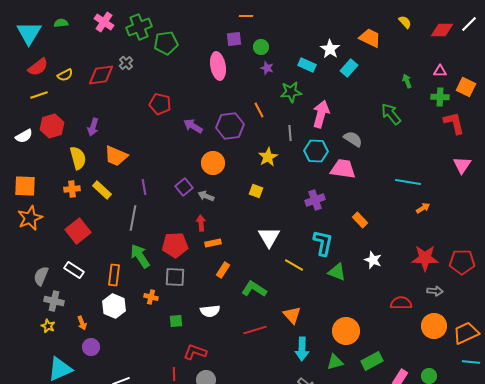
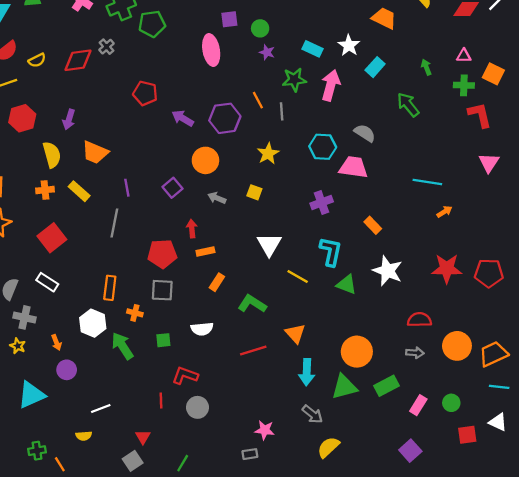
white star: (330, 49) -> (349, 45), moved
cyan rectangle: (349, 68) -> (375, 67), moved
pink arrow: (321, 114) -> (331, 85), moved
gray line: (290, 133) -> (282, 111), moved
gray arrow: (206, 196) -> (217, 198), moved
green arrow: (140, 256) -> (122, 346), moved
white star: (373, 260) -> (388, 271), size x1.5
orange rectangle: (114, 275) -> (110, 288), moved
gray arrow: (435, 291) -> (415, 353), moved
green triangle: (335, 362) -> (344, 387), size x1.4

